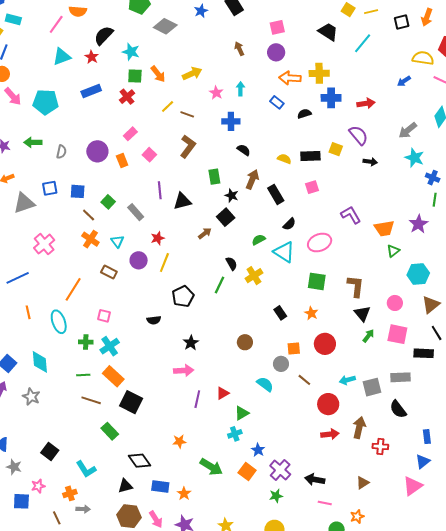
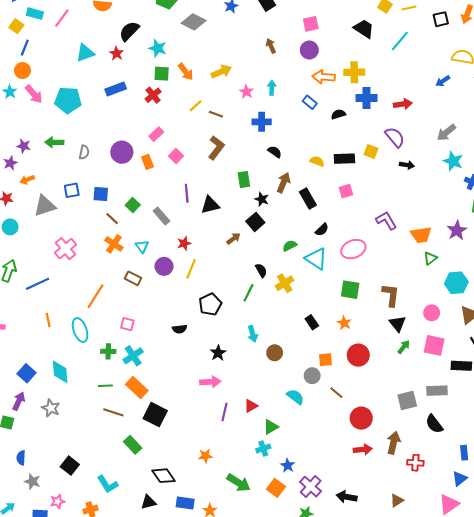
pink line: (56, 24) -> (62, 18), moved
cyan arrow: (347, 380) -> (253, 334), moved, turned -91

